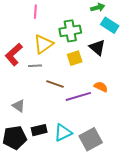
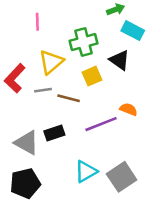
brown line: (55, 84) -> (69, 98), moved
gray triangle: (19, 106) -> (27, 143), size x1.5
black rectangle: (39, 130) -> (54, 133), moved

